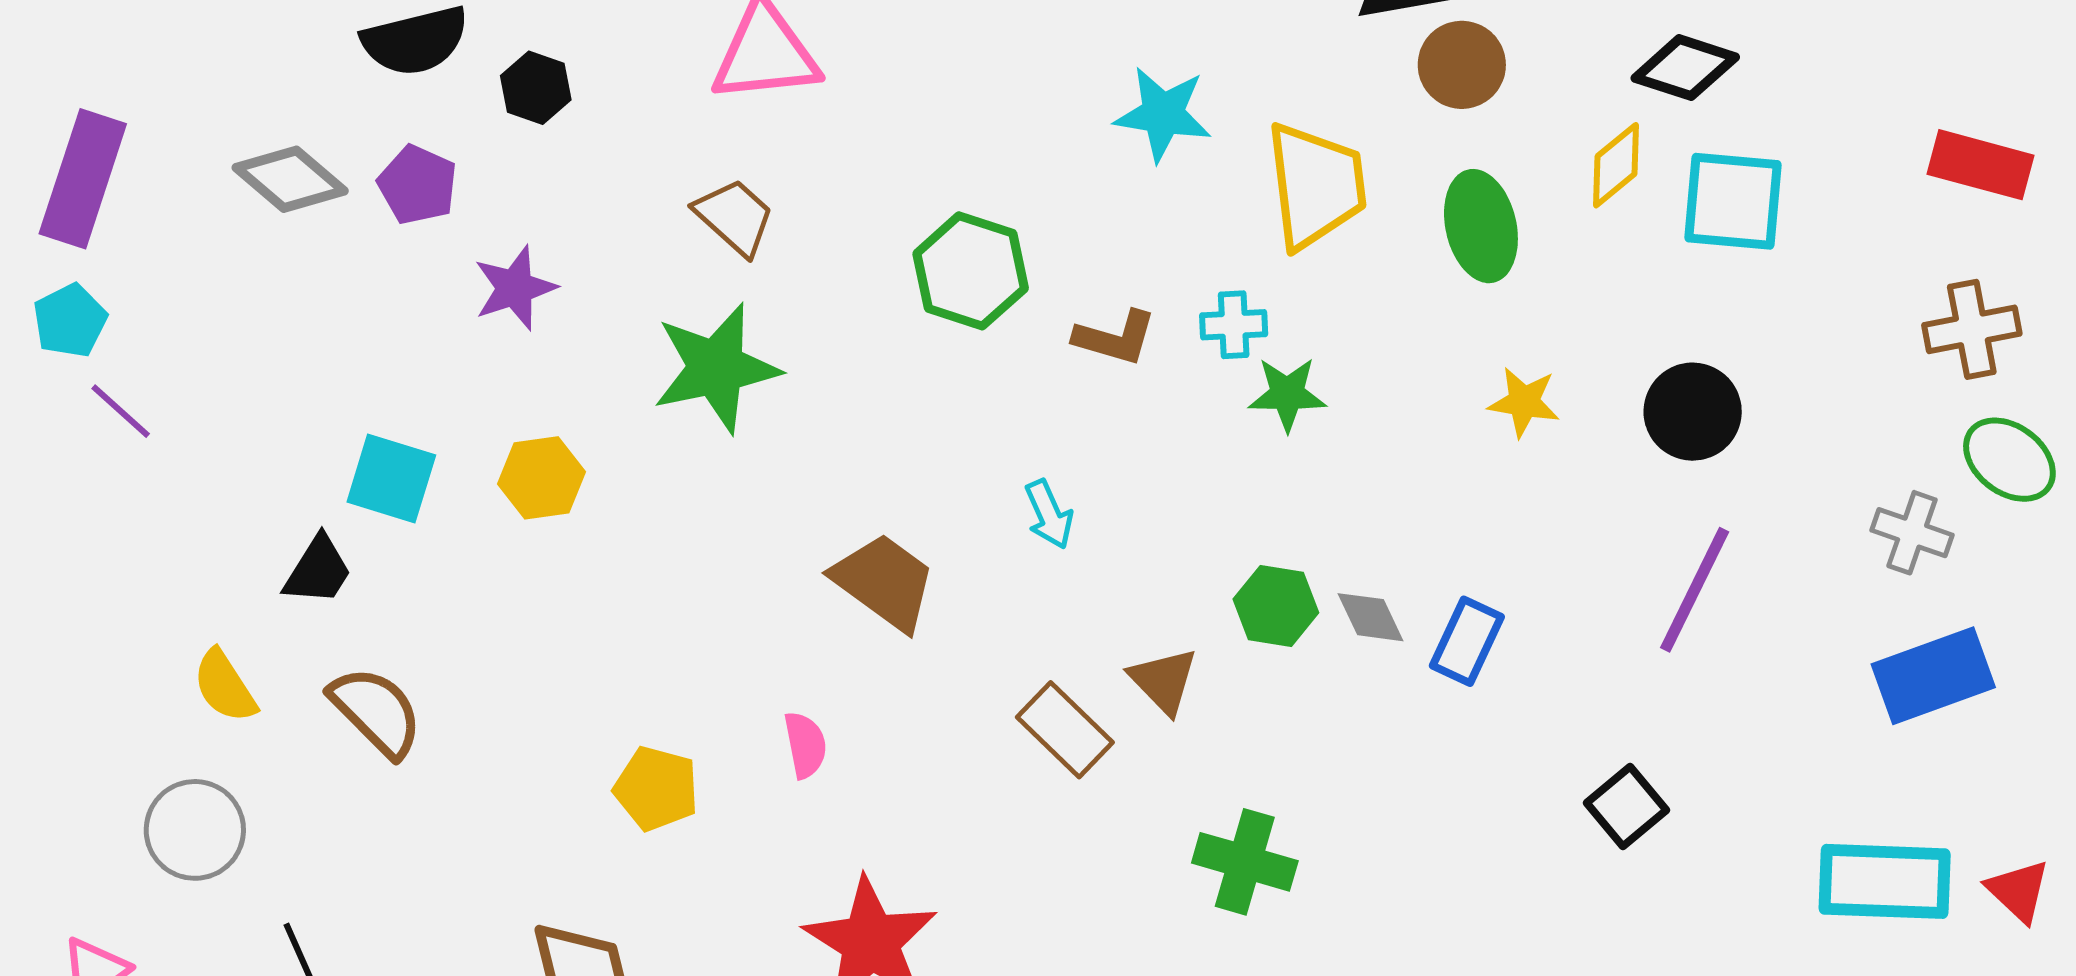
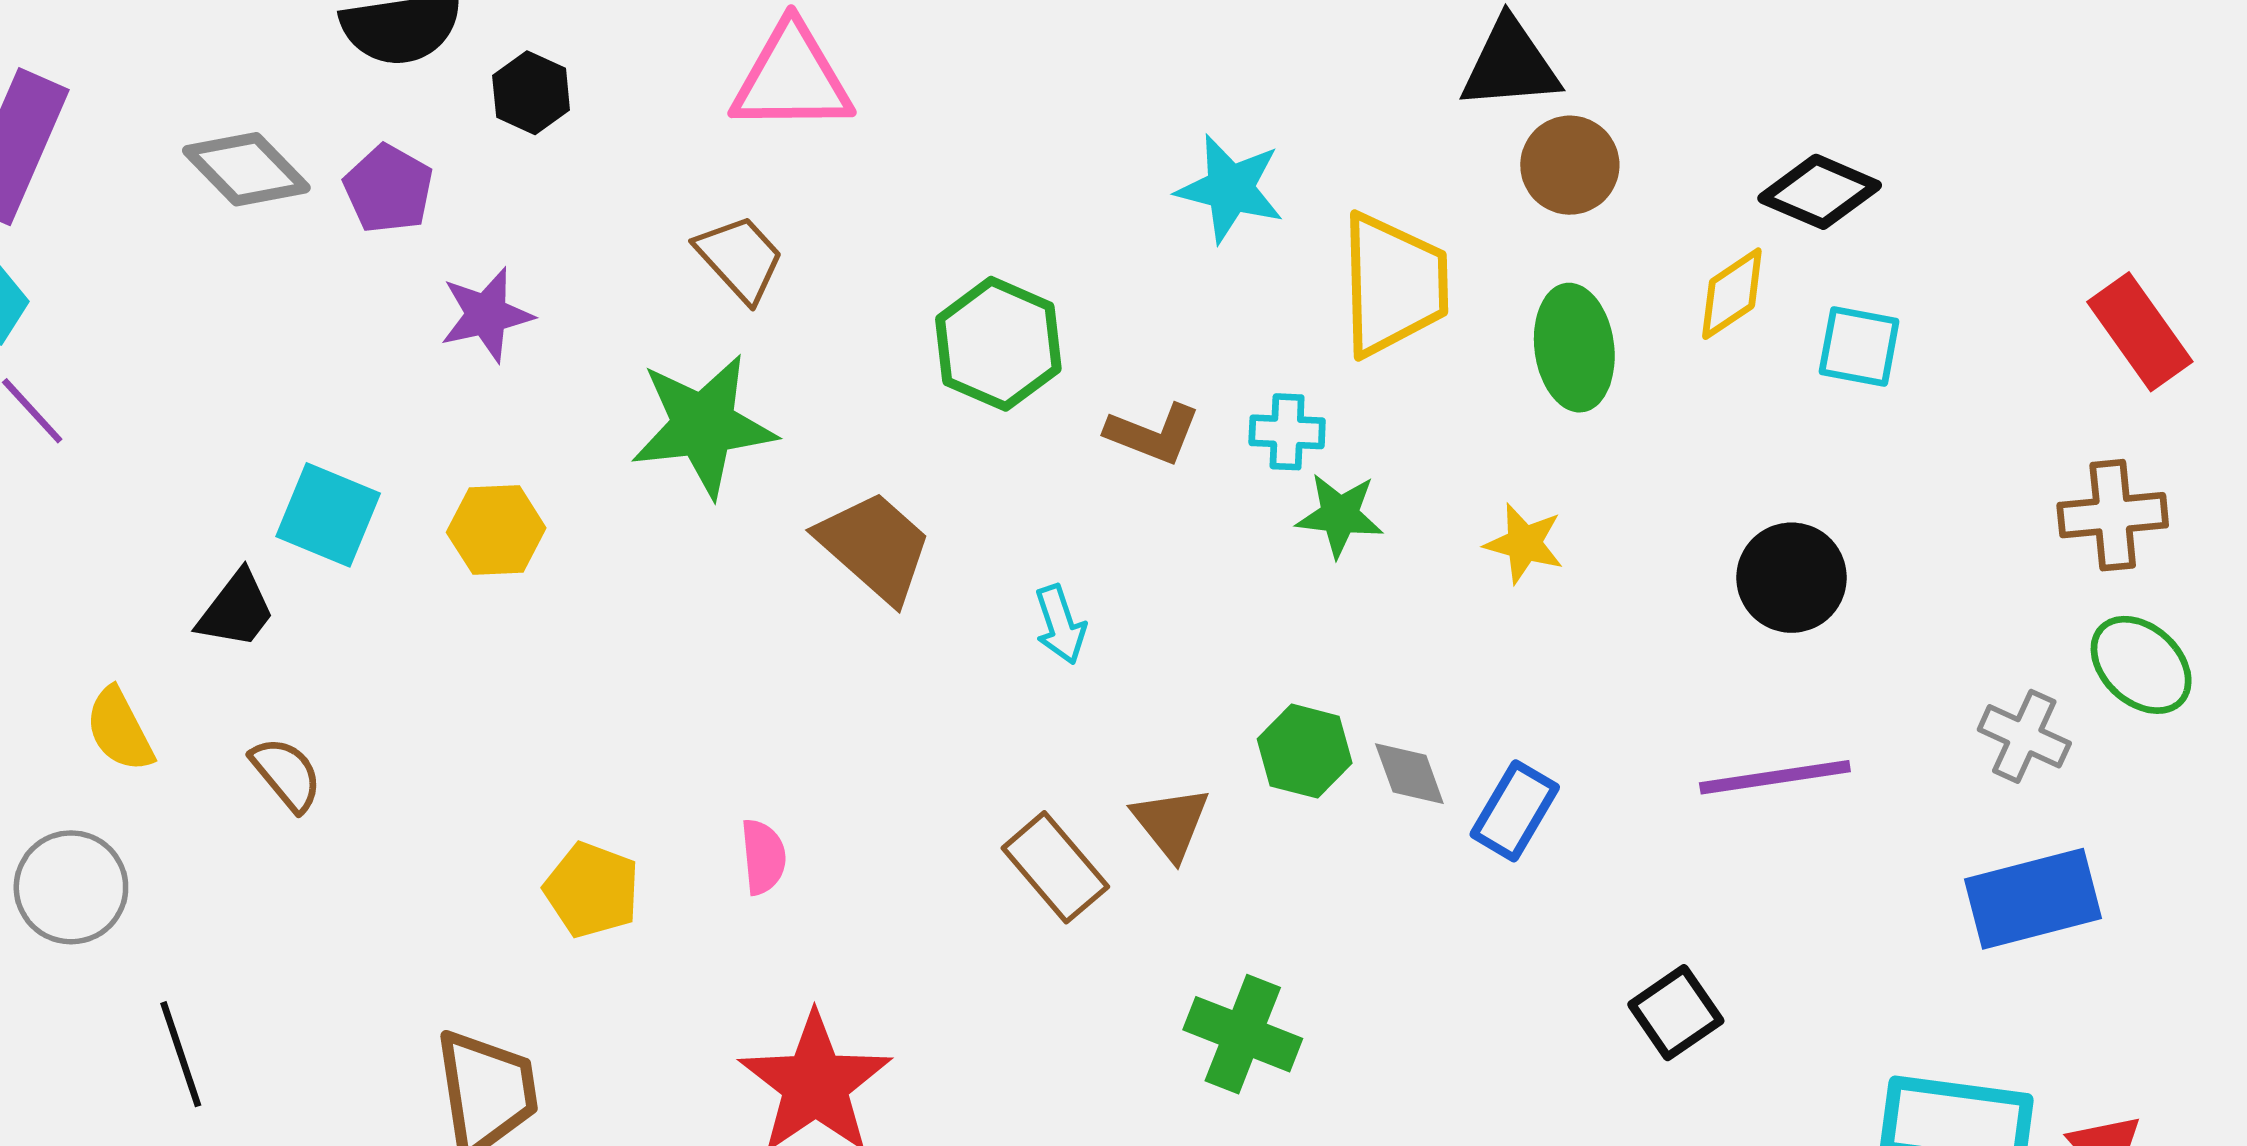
red rectangle: (1980, 165) -> (2140, 332), turned 34
cyan square: (1733, 201) -> (1859, 347), size x0.7
yellow star: (1524, 402) -> (1524, 543), moved
brown trapezoid: (884, 582) -> (875, 547), moved
purple line: (1695, 590) -> (1775, 777), turned 50
brown semicircle: (376, 712) -> (286, 774), size x0.7

